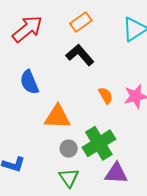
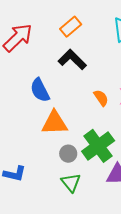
blue semicircle: (29, 82) -> (40, 90), moved

